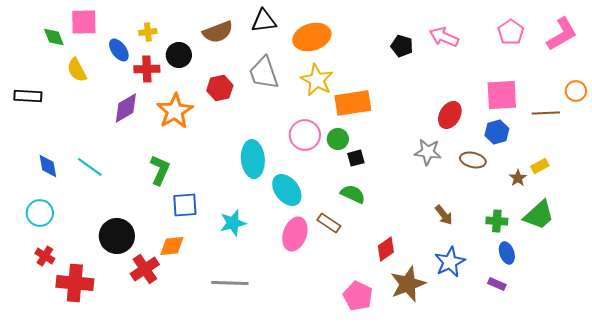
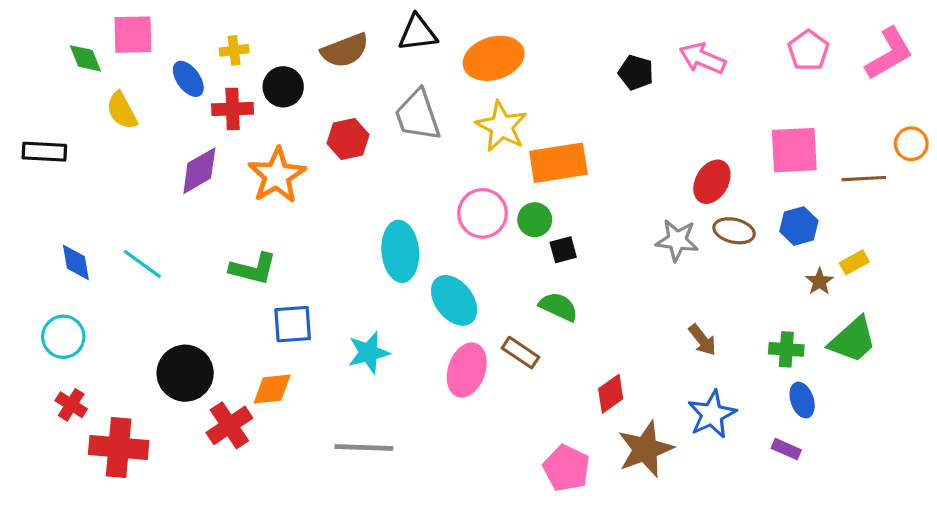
blue hexagon: (497, 132) -> (799, 226), moved
brown ellipse: (473, 160) -> (734, 231), moved
green L-shape: (160, 170) -> (253, 269), turned 80

